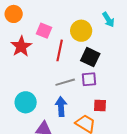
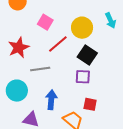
red star: (21, 46) -> (19, 48), moved
red line: (60, 50) -> (58, 44), turned 30
gray line: (65, 82) -> (40, 69), moved

